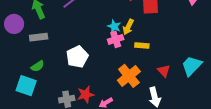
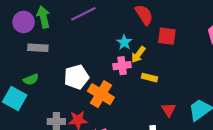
purple circle: (14, 24) -> (24, 22), moved
cyan star: (114, 26) -> (124, 42), moved
orange cross: (129, 76) -> (101, 94), moved, turned -30

